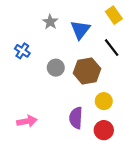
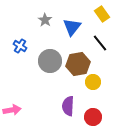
gray circle: (56, 68) -> (50, 61), size x1.5
yellow circle: (104, 101) -> (93, 82), moved
pink arrow: (27, 121) -> (12, 110), moved

